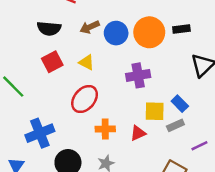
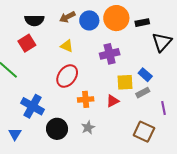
black rectangle: (181, 29) -> (142, 23), moved
red square: (52, 62) -> (27, 43), moved
blue cross: (40, 133) -> (32, 106), turned -35
purple line: (199, 146) -> (163, 108), turned -72

